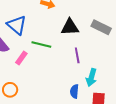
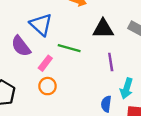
orange circle: (10, 90) -> (48, 86), moved

